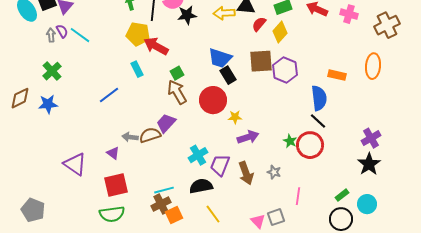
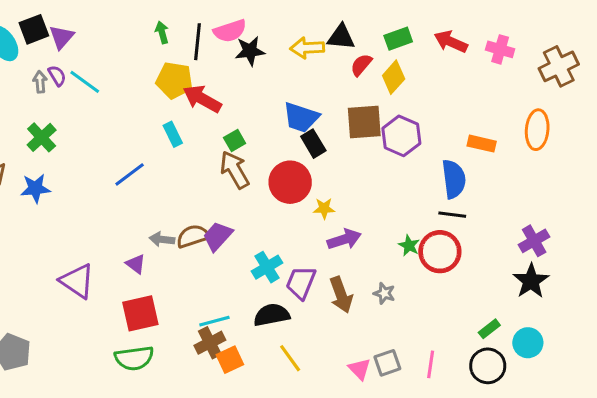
black line: (318, 121) -> (452, 215), turned -36
purple trapezoid: (166, 123) -> (218, 236), moved
pink line: (298, 196) -> (431, 364), moved

